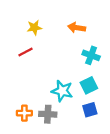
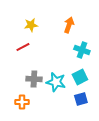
orange arrow: (77, 28) -> (69, 25), turned 98
gray cross: (48, 114) -> (34, 79), moved

